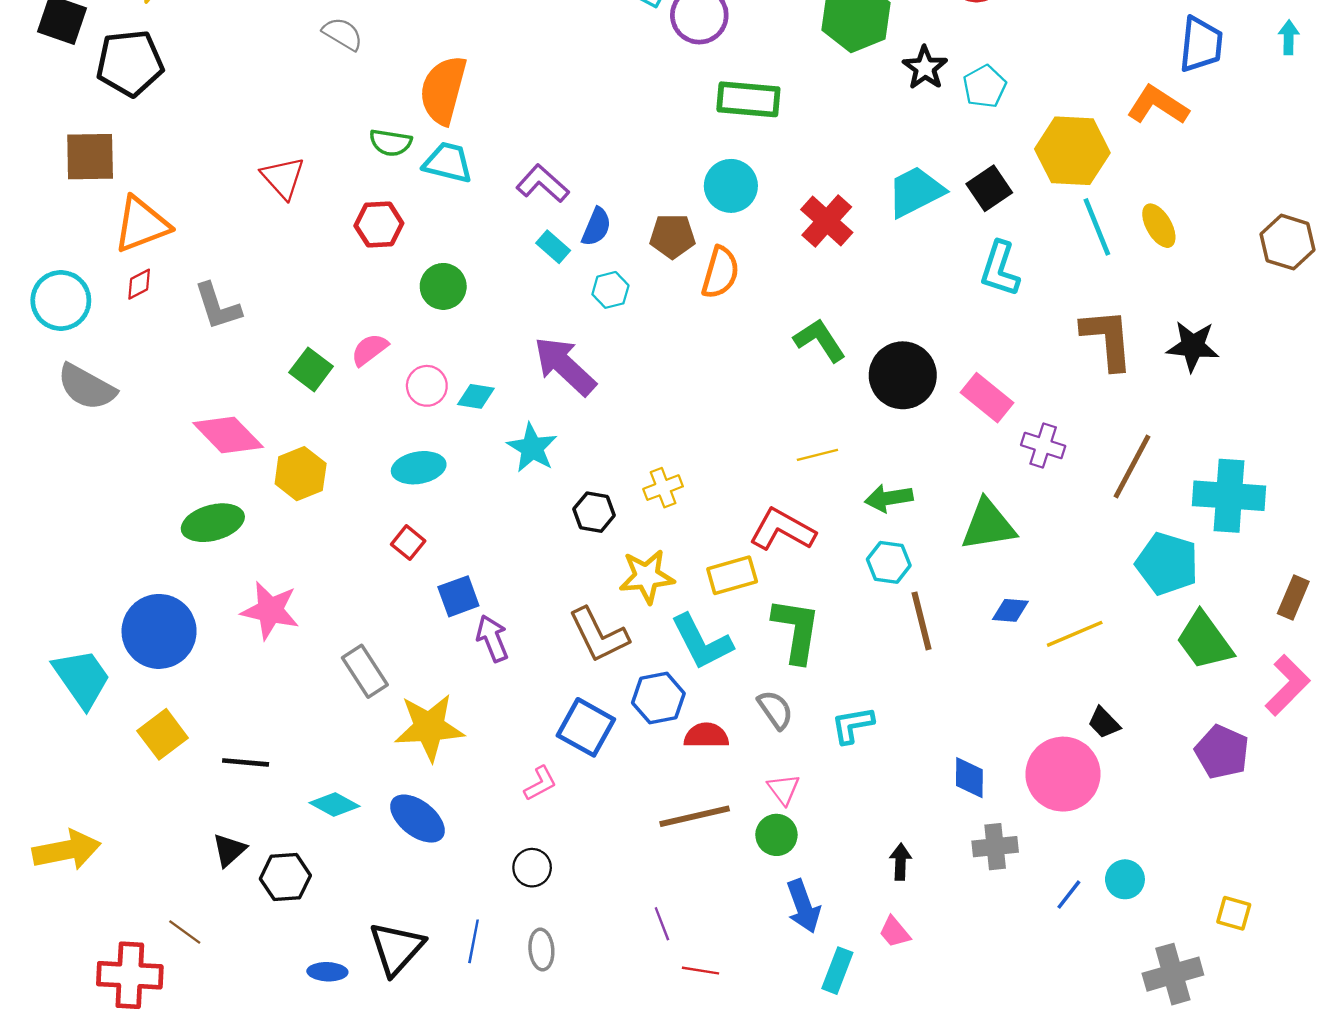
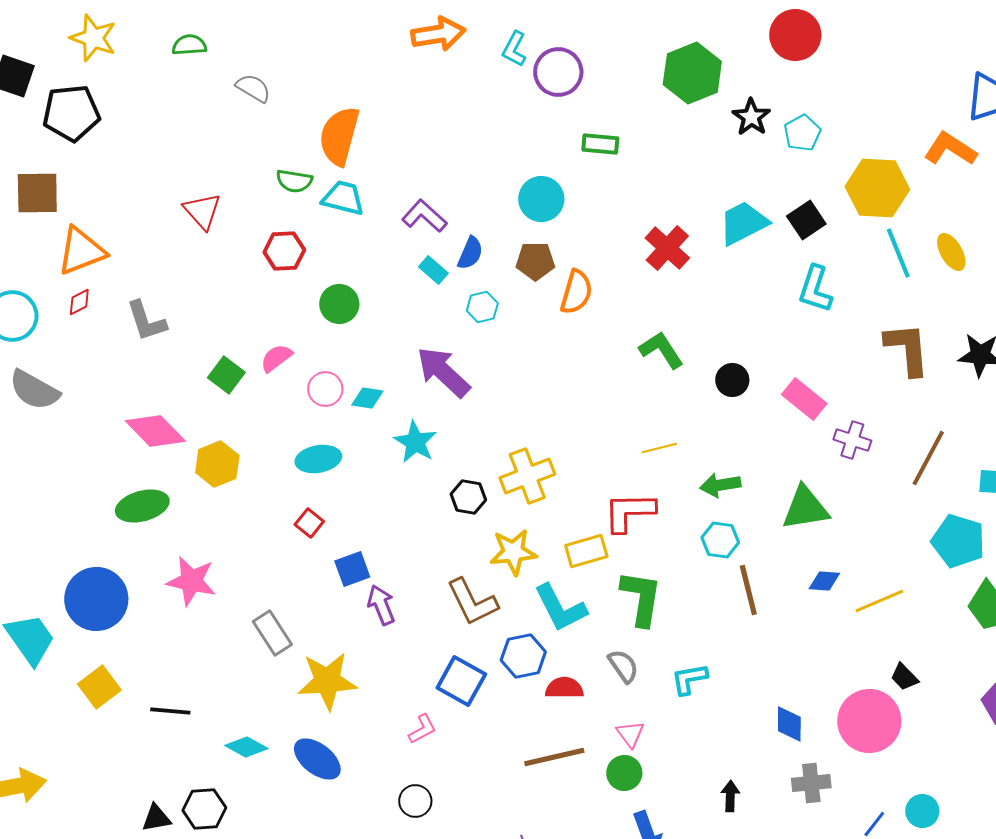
green rectangle: (748, 99) -> (600, 144), size x0.7
cyan circle: (731, 186) -> (541, 199), moved
black circle: (903, 375) -> (732, 380), size x0.6
yellow cross: (663, 488) -> (527, 476), size x1.6
red L-shape: (782, 530) -> (629, 512), turned -30
black triangle: (229, 850) -> (156, 818), moved, turned 32

